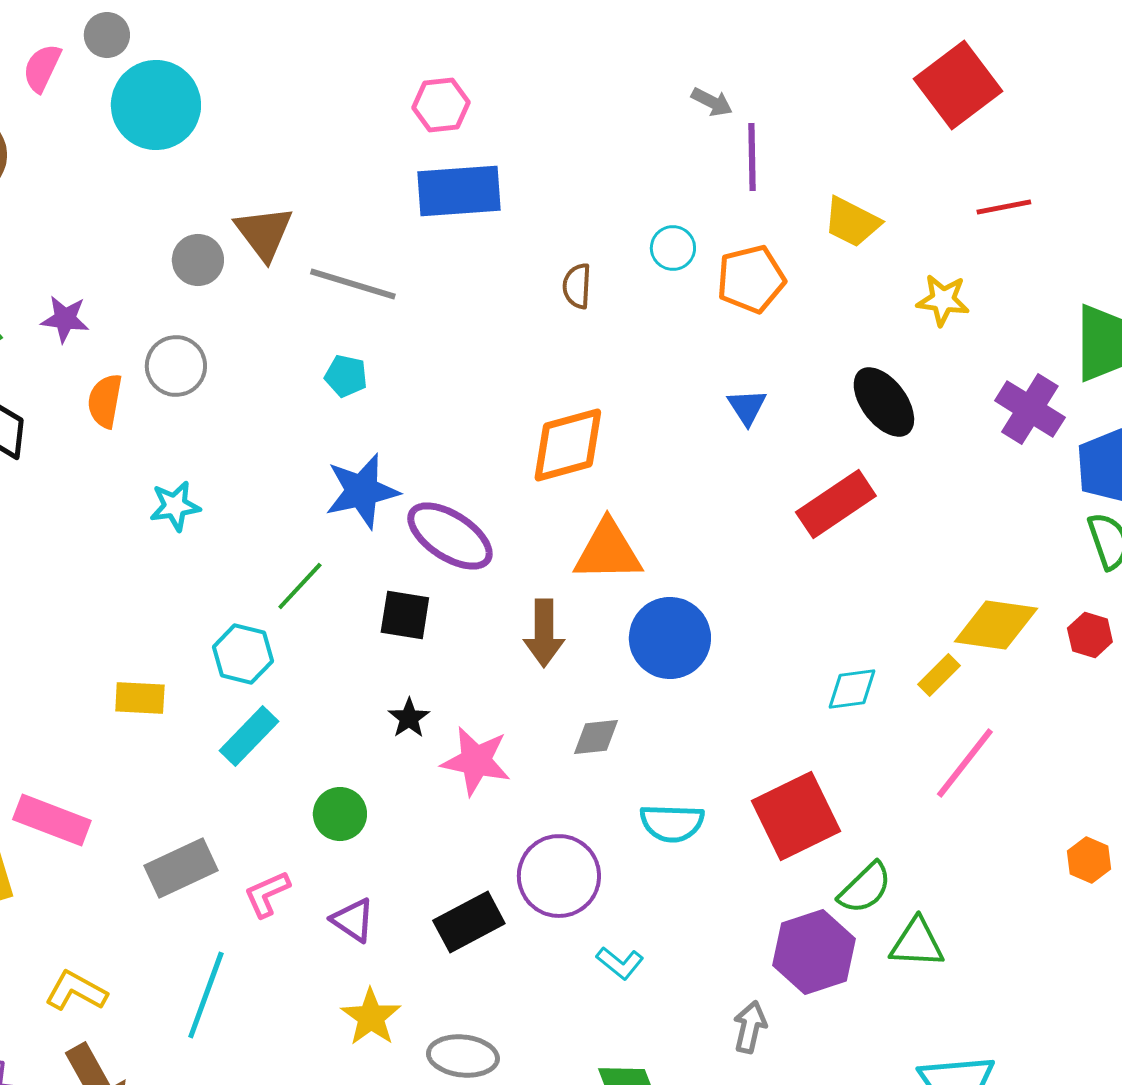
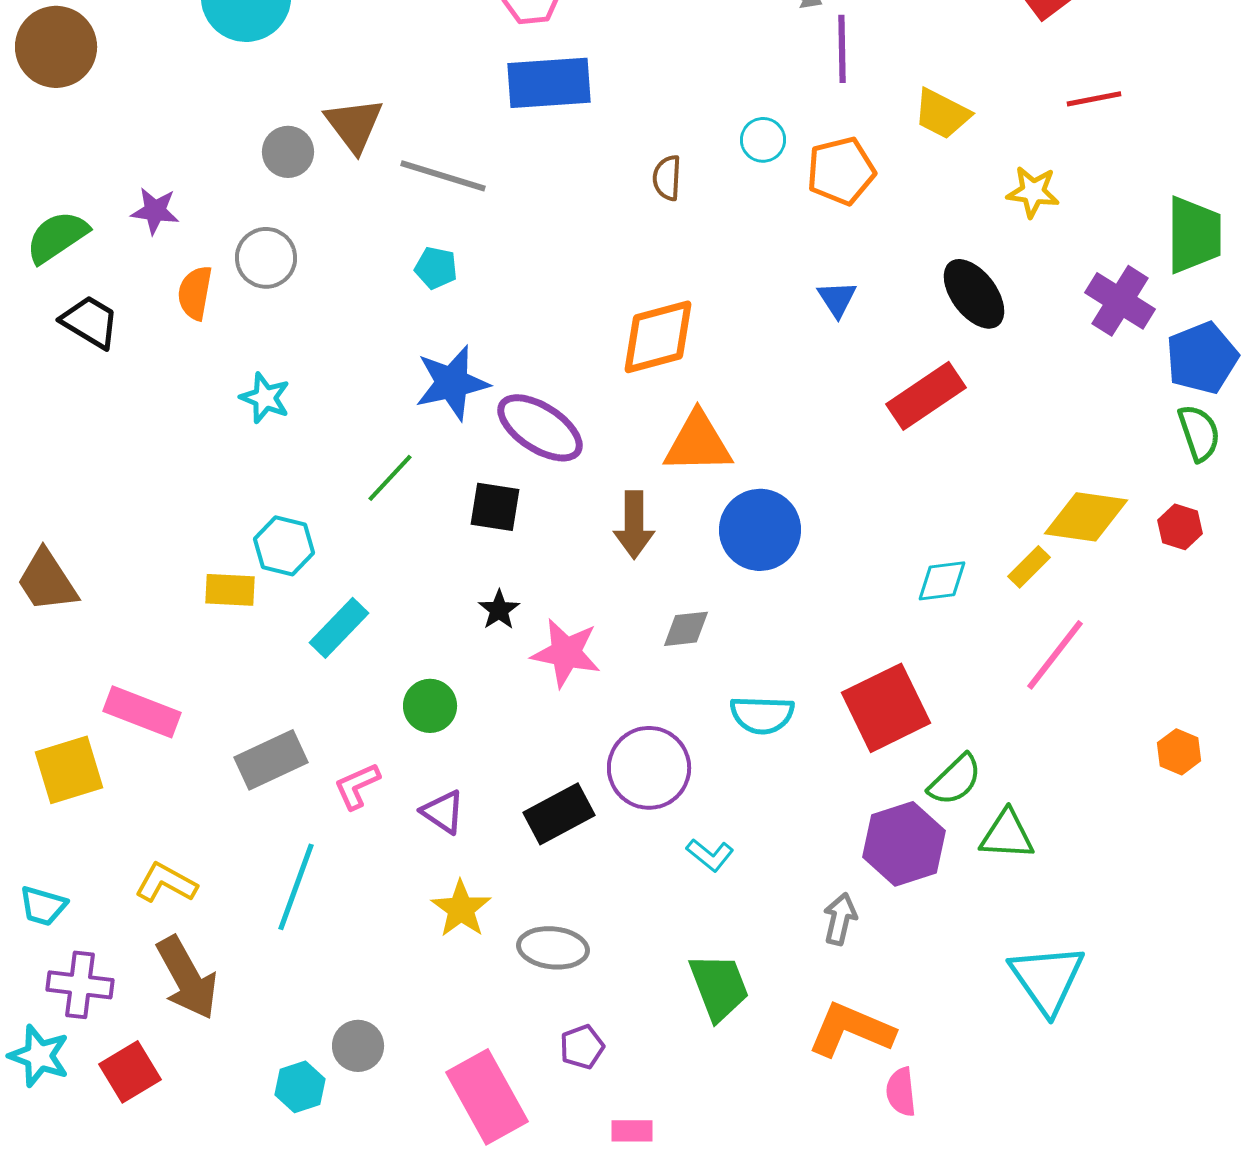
cyan star: (175, 506) -> (265, 398), turned 30
cyan hexagon: (243, 654) -> (284, 546), moved

